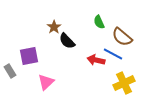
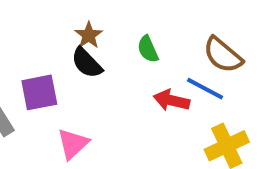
green semicircle: (99, 22) -> (148, 49), moved
black semicircle: (67, 41) -> (87, 63), moved

